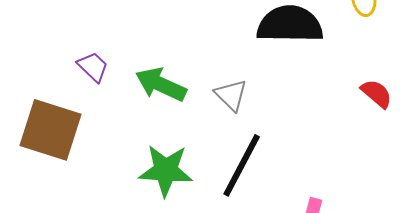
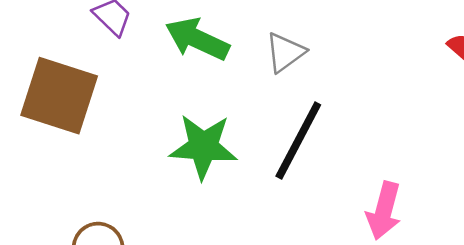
gray triangle: (231, 95) -> (285, 52), turned 39

